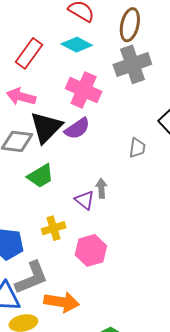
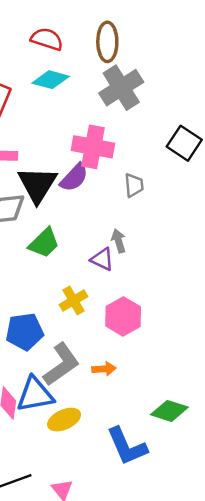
pink cross: (84, 90) -> (93, 147), moved
gray trapezoid: (137, 148) -> (134, 185), moved
orange arrow: (62, 302) -> (104, 369), moved, size x0.6

